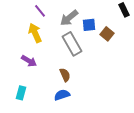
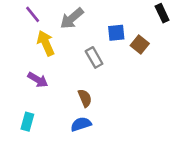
purple line: (40, 11) -> (33, 14), moved
gray arrow: (69, 18) -> (72, 18), moved
gray rectangle: (72, 44) -> (94, 58), size x0.7

